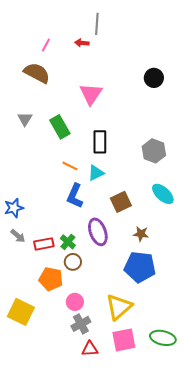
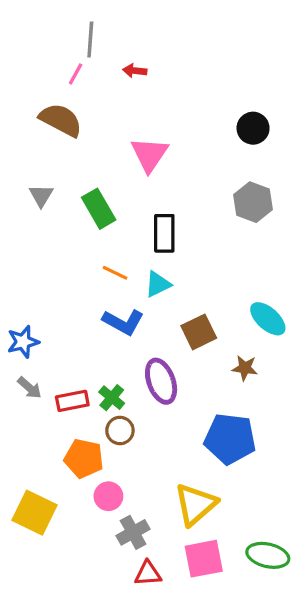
gray line: (97, 24) -> (90, 39), moved
gray hexagon: (154, 151) -> (253, 202), moved
blue L-shape: (75, 196) -> (123, 322), turned -85
brown star: (141, 234) -> (245, 368), moved
pink circle: (75, 302) -> (108, 496), moved

